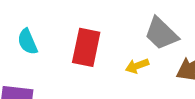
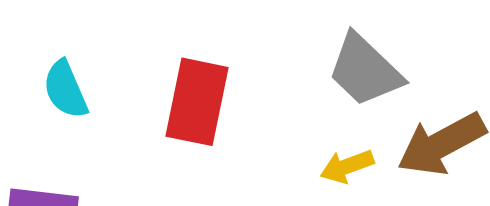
yellow arrow: (137, 66) -> (347, 166), moved

